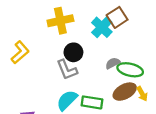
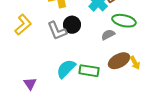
gray L-shape: (67, 70) -> (57, 31), moved
green ellipse: (130, 70) -> (124, 21), moved

